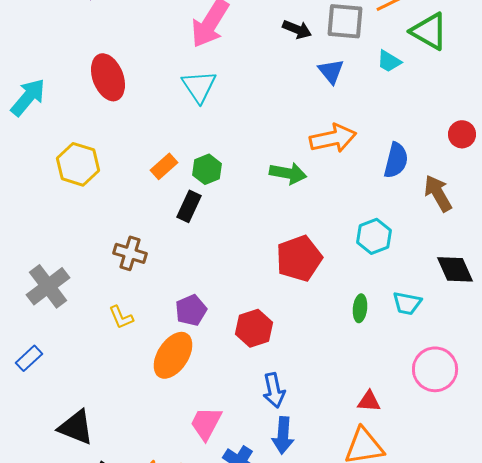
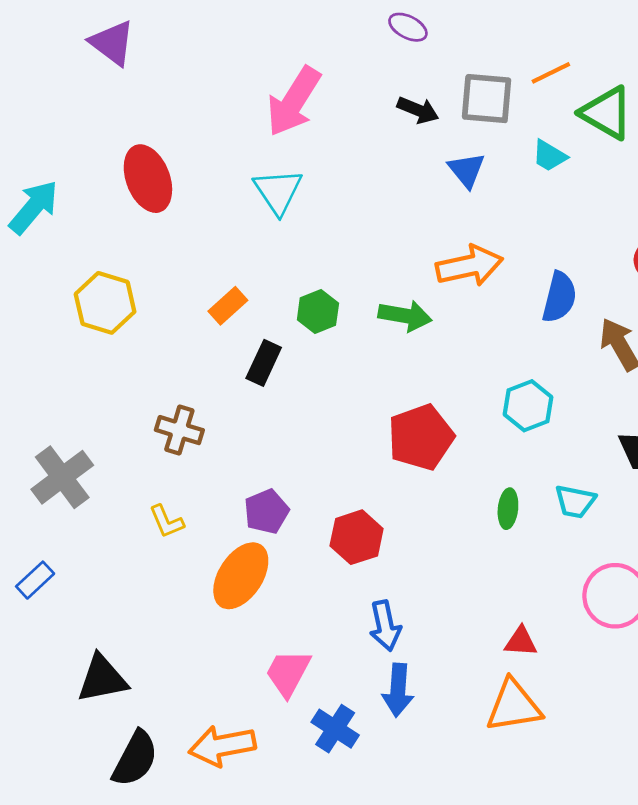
green hexagon: (207, 169) -> (318, 311), moved
black triangle: (76, 427) -> (102, 679), turned -33

